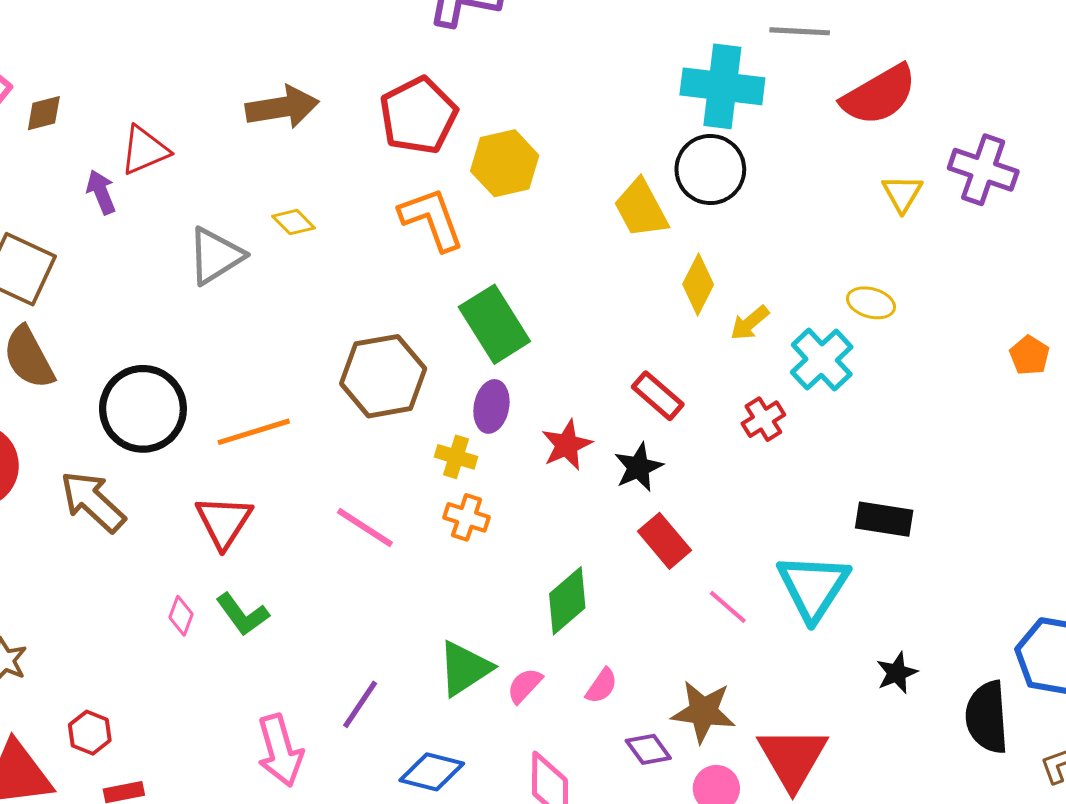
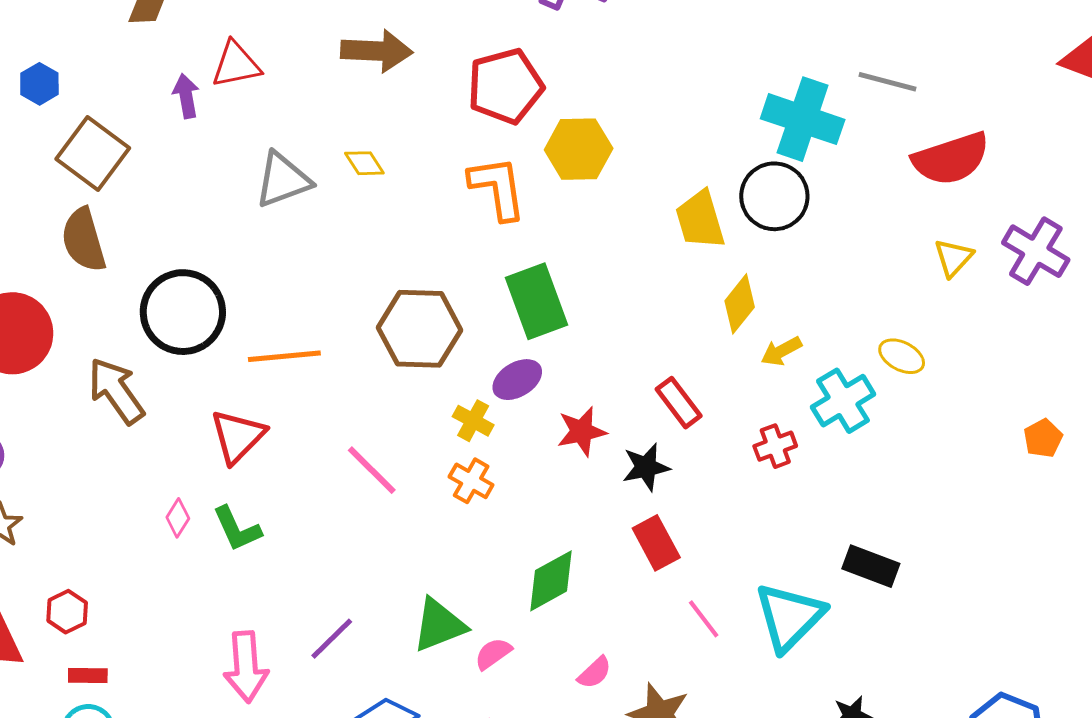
purple ellipse: (491, 406) -> (517, 380), turned 36
pink semicircle: (602, 686) -> (595, 673), moved

